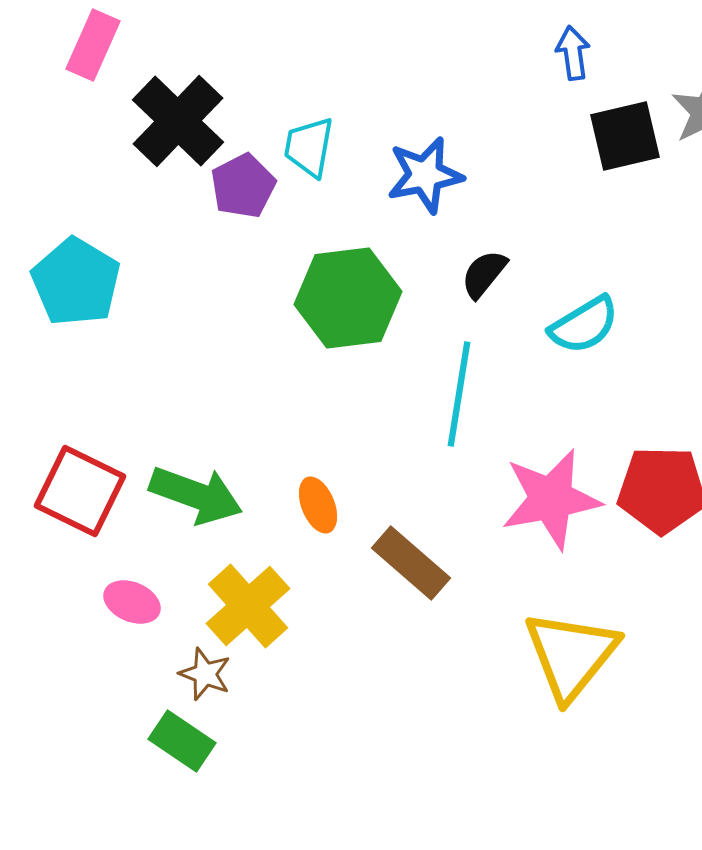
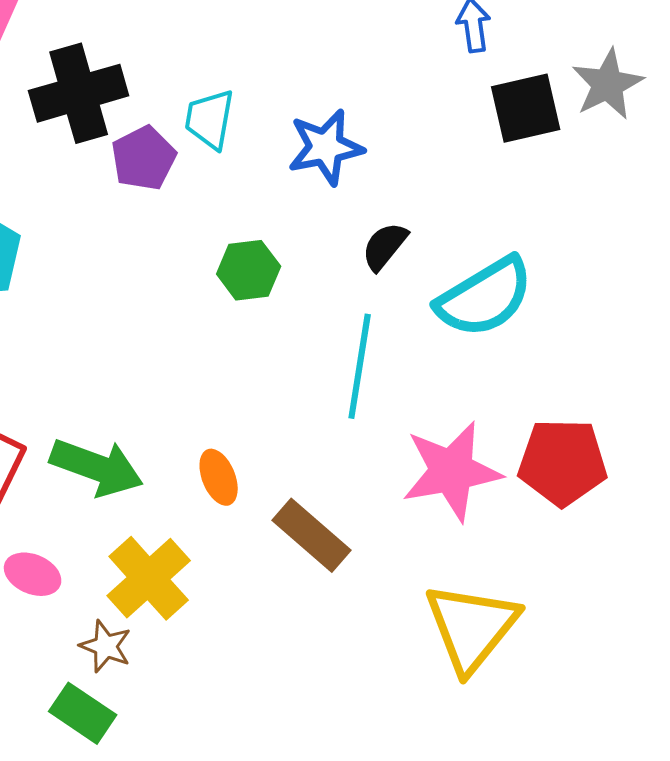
black cross: (178, 121) -> (79, 93), turned 30
green hexagon: (348, 298) -> (249, 270), size x0.6
cyan semicircle: (584, 325) -> (485, 297), size x1.4

